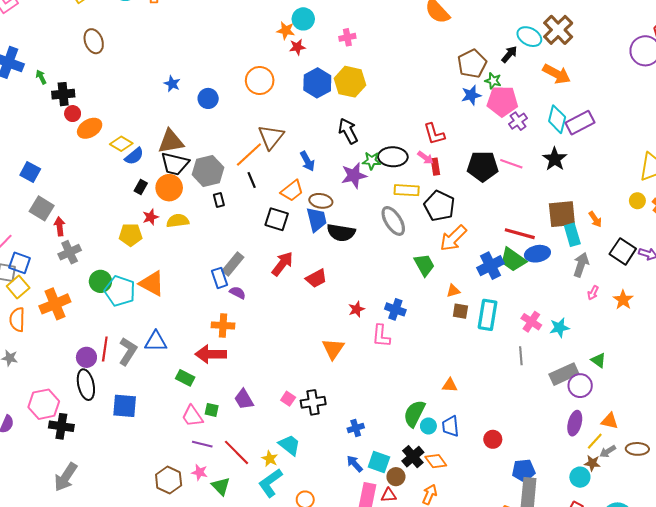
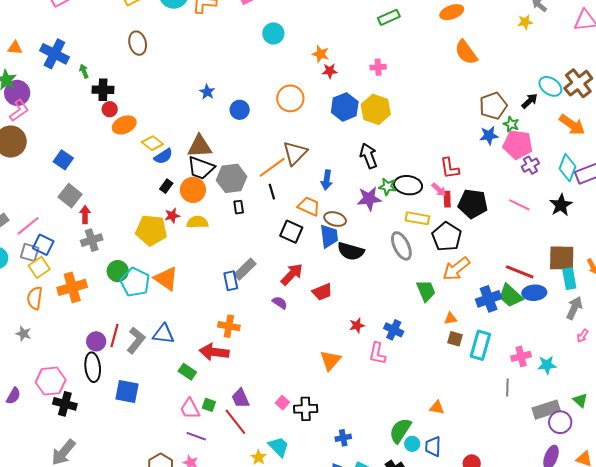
cyan circle: (303, 19) -> (273, 33), moved
blue arrow: (307, 161) -> (327, 180), turned 30
black pentagon: (483, 166) -> (473, 204), moved
orange trapezoid: (292, 191) -> (309, 206), turned -125
yellow pentagon: (131, 235) -> (151, 230), size x1.4
purple semicircle: (238, 293) -> (280, 303), moved
pink cross: (531, 322) -> (521, 356), turned 36
red line: (236, 452) -> (235, 422), moved

